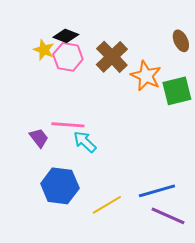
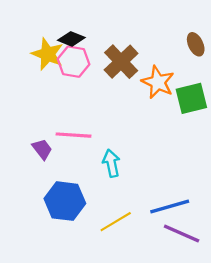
yellow star: (44, 50) -> (48, 54), size x1.4
cyan arrow: (85, 142) -> (111, 163), moved, turned 35

